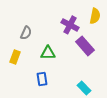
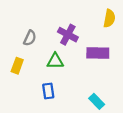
purple cross: (70, 25) -> (68, 35), moved
purple rectangle: (85, 46) -> (98, 53), turned -48

